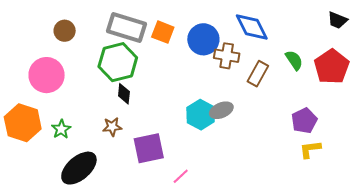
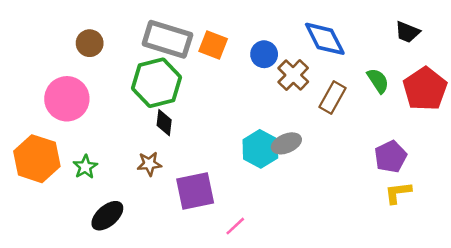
black trapezoid: (337, 20) -> (407, 32), moved
blue circle: (203, 39) -> (264, 54), size x0.7
brown cross: (227, 56) -> (293, 75), turned 35
black ellipse: (79, 168) -> (107, 216), size x0.7

